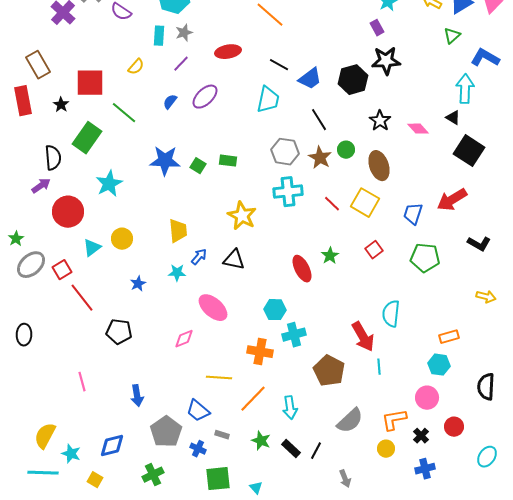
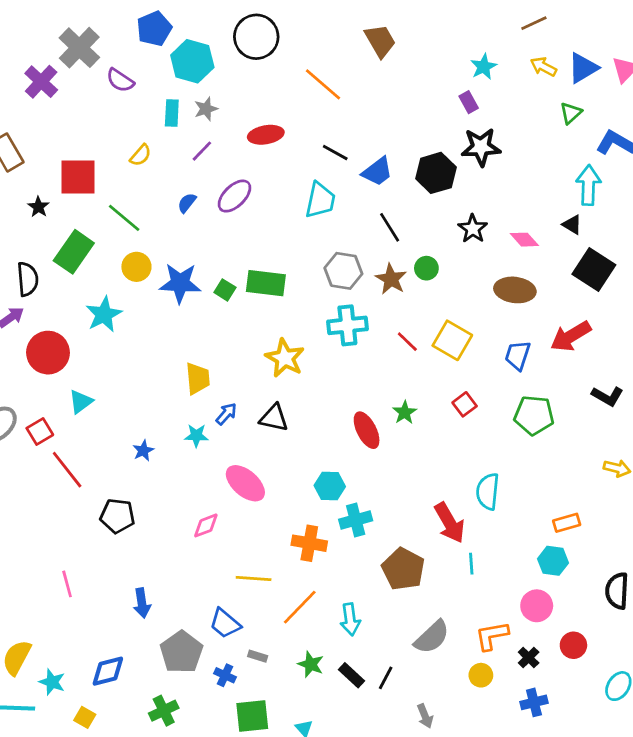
green rectangle: (228, 161) -> (266, 283), size x1.6
brown ellipse: (379, 166) -> (515, 290), moved, turned -64
yellow circle: (122, 239) -> (136, 267), moved

